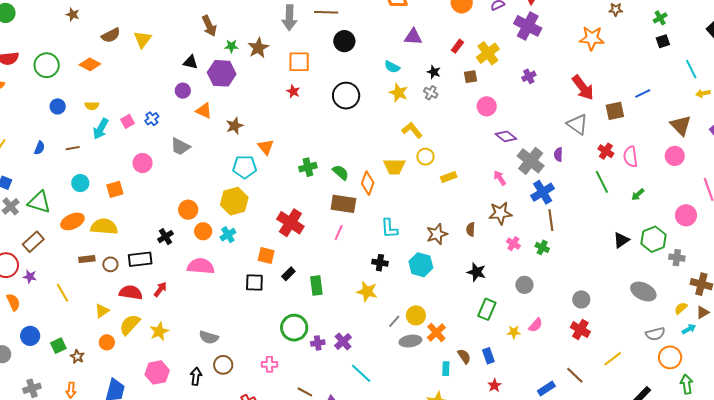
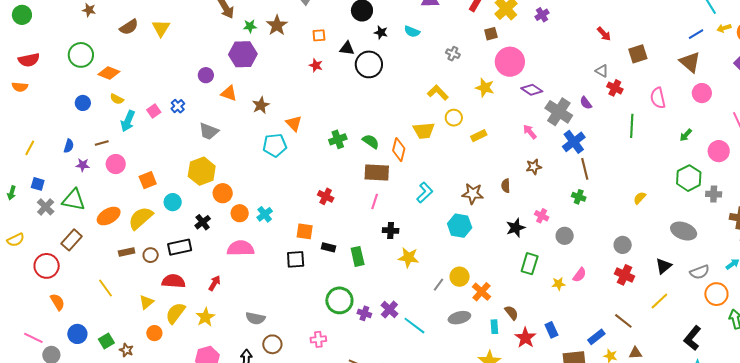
black triangle: (191, 62) -> (347, 48), moved
orange square: (299, 62) -> (319, 35), size x0.6
orange diamond: (90, 64) -> (109, 73), moved
green circle: (47, 65) -> (81, 55), moved
black star: (434, 72) -> (381, 32), moved
purple cross: (529, 76) -> (542, 15), moved
red arrow: (583, 88) -> (604, 34), size x0.6
yellow star: (399, 93) -> (485, 88), moved
blue line: (643, 93) -> (696, 34), moved
yellow semicircle: (92, 106) -> (117, 99), turned 32
pink circle: (487, 106) -> (510, 62), size x1.5
gray triangle: (577, 124) -> (602, 71), size x0.6
brown triangle: (681, 125) -> (690, 62), moved
red cross: (606, 151) -> (615, 88), moved
purple semicircle: (558, 155) -> (586, 103), turned -32
pink circle: (143, 163) -> (116, 164), moved
green line: (602, 182) -> (632, 126), turned 35
cyan circle: (80, 183) -> (173, 202), moved
green arrow: (638, 194) -> (686, 135), moved
yellow hexagon: (234, 201) -> (202, 171), moved
brown star: (500, 213) -> (534, 167), size x0.7
red cross: (290, 223) -> (326, 196), size x0.6
yellow semicircle: (104, 227) -> (141, 218), turned -40
cyan L-shape: (389, 228) -> (425, 193), turned -125
brown star: (437, 234) -> (473, 194), turned 30
black triangle: (621, 240) -> (664, 266), moved
pink cross: (513, 244) -> (542, 216), moved
black cross: (380, 263) -> (391, 231), moved
black star: (476, 272) -> (516, 228), turned -30
black rectangle: (288, 274) -> (329, 247), turned 64
purple star: (30, 277) -> (83, 165), moved
red arrow: (160, 289) -> (215, 283), moved
yellow semicircle: (681, 308) -> (640, 198), moved
gray ellipse: (410, 341) -> (459, 318), moved
purple cross: (318, 343) -> (364, 313), turned 32
blue rectangle: (488, 356) -> (551, 330), moved
cyan line: (361, 373) -> (414, 326), moved
red star: (494, 385) -> (525, 338), moved, size x1.5

